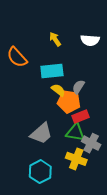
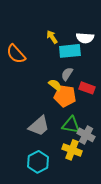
cyan rectangle: (52, 71) -> (70, 51), moved
gray semicircle: (78, 87) -> (67, 74), moved
red rectangle: (81, 117) -> (87, 88), moved, turned 42

